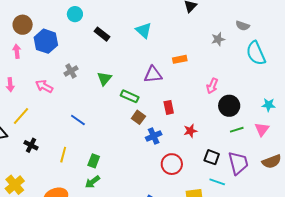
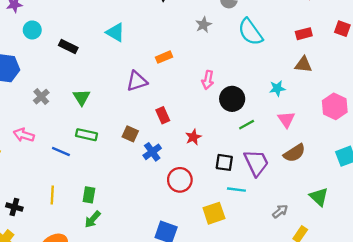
pink arrow: (44, 86) -> (24, 135), moved
green rectangle: (130, 96) -> (87, 135), moved
pink triangle: (262, 129) -> (286, 119), moved
black cross: (31, 145) -> (14, 207), moved

